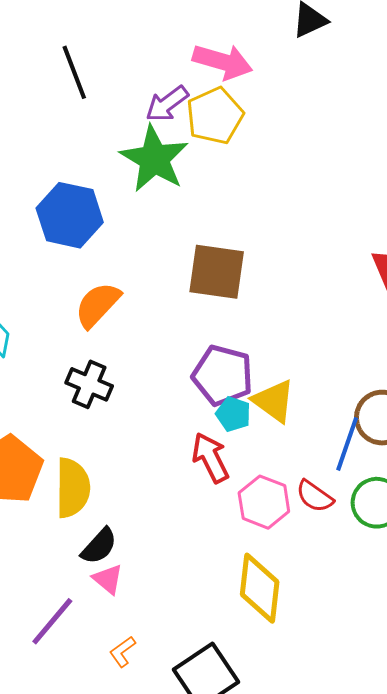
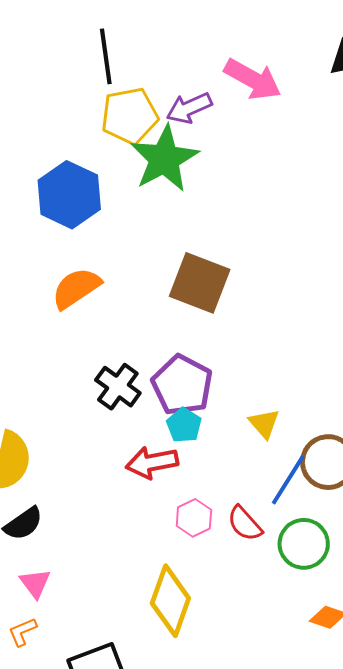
yellow pentagon: (215, 116) -> (130, 116), moved
black cross: (89, 384) -> (118, 387), moved
yellow triangle: (274, 401) -> (264, 424), moved, size x0.7
red arrow: (210, 458) -> (152, 463), turned -87
pink hexagon: (264, 502) -> (194, 518), size x0.7
pink triangle: (108, 579) -> (35, 583), moved

